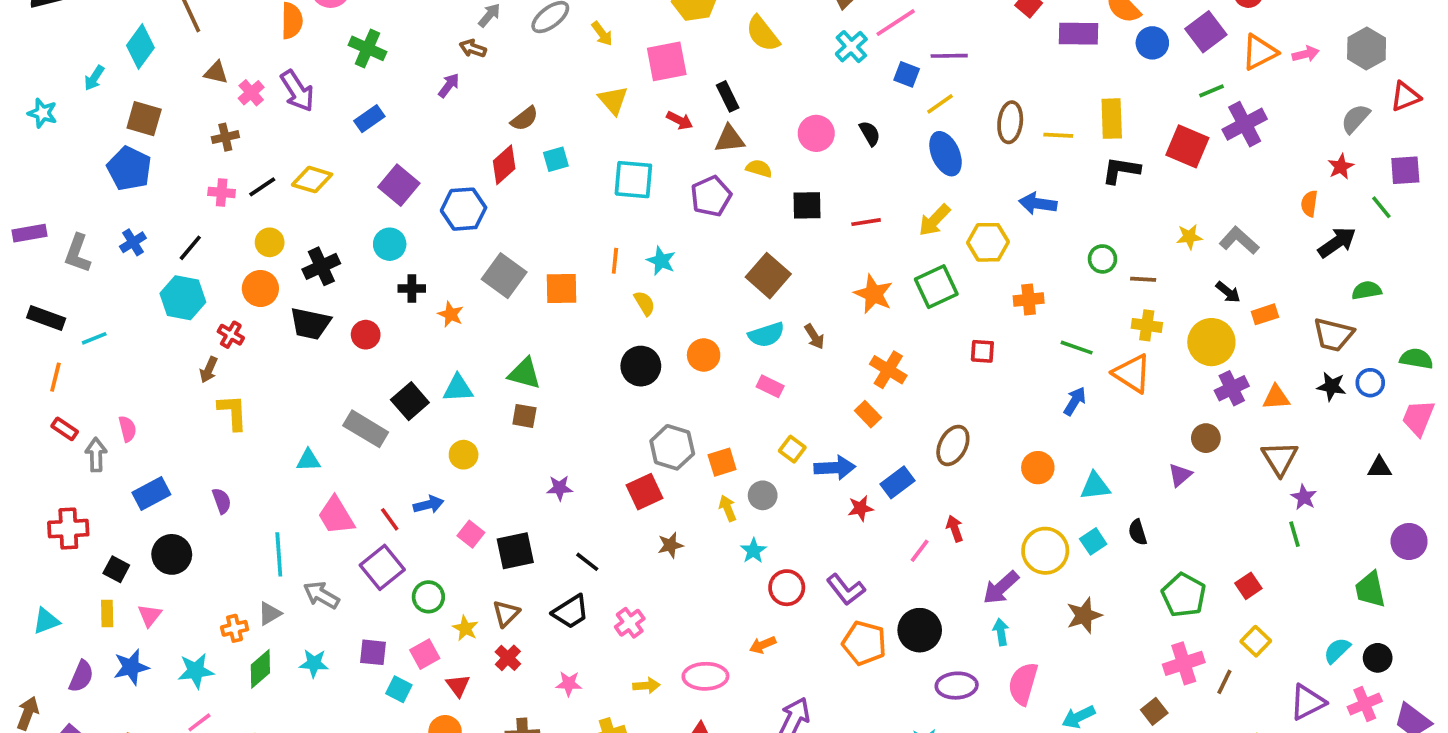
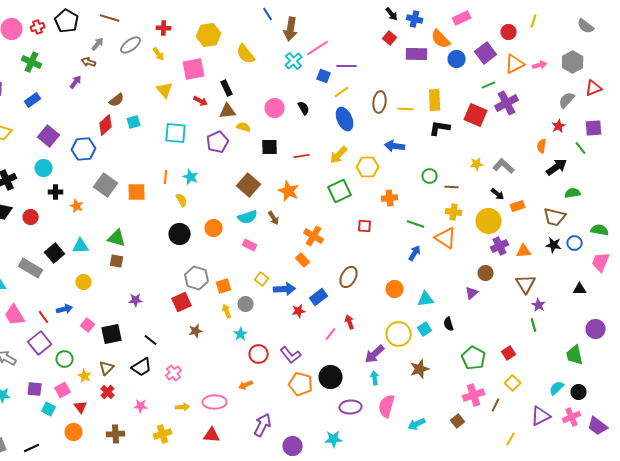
orange star: (873, 294) -> (289, 191), moved

